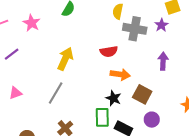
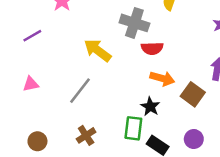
gray cross: (135, 29) -> (134, 23), moved
yellow arrow: (65, 59) -> (98, 50), turned -85
brown square: (142, 94) -> (193, 94), moved

